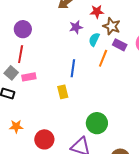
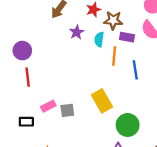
blue line: (73, 68) -> (135, 70), moved
gray square: (11, 73) -> (67, 110), moved, turned -32
pink rectangle: (29, 77) -> (48, 106), moved
yellow rectangle: (63, 92) -> (102, 101), moved, size x1.5

